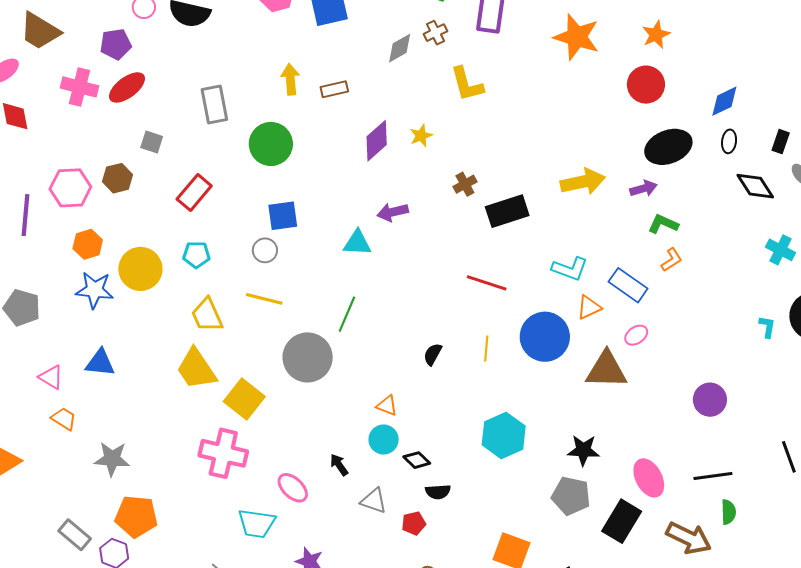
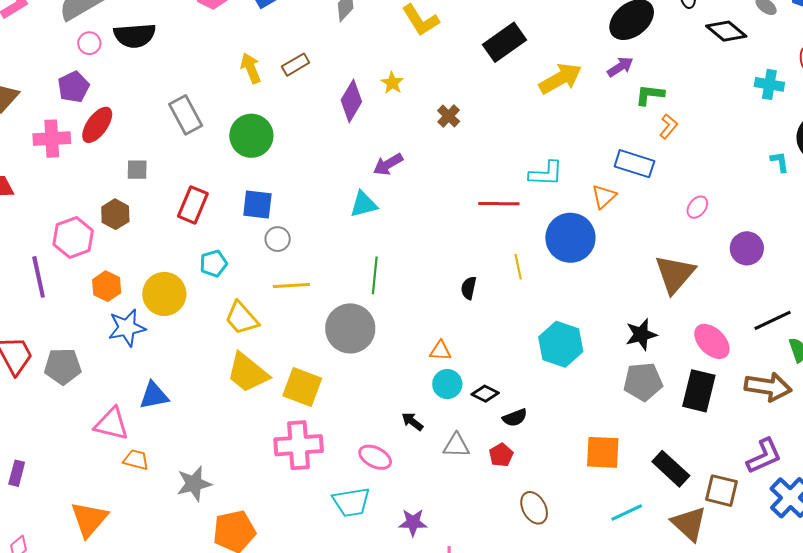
black rectangle: (507, 211) -> (505, 42), moved
blue square: (283, 216) -> (257, 205), moved, turned 32
cyan L-shape: (570, 269) -> (546, 174), moved
pink ellipse: (636, 335) -> (697, 207), moved
brown triangle: (606, 370) -> (675, 274), moved, turned -33
pink triangle: (51, 377) -> (112, 424), size x1.4

